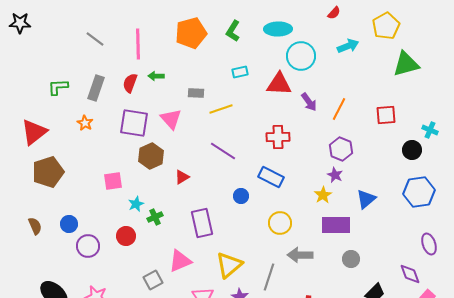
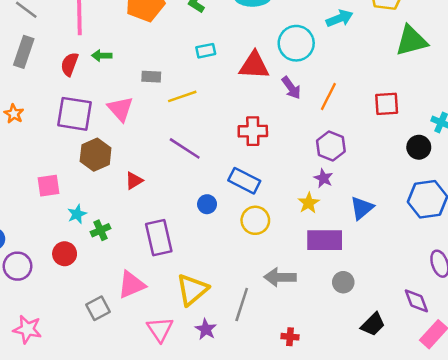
cyan circle: (301, 56) -> (296, 43), moved
gray rectangle: (96, 88) -> (24, 52), moved
yellow circle: (280, 223) -> (255, 220), moved

